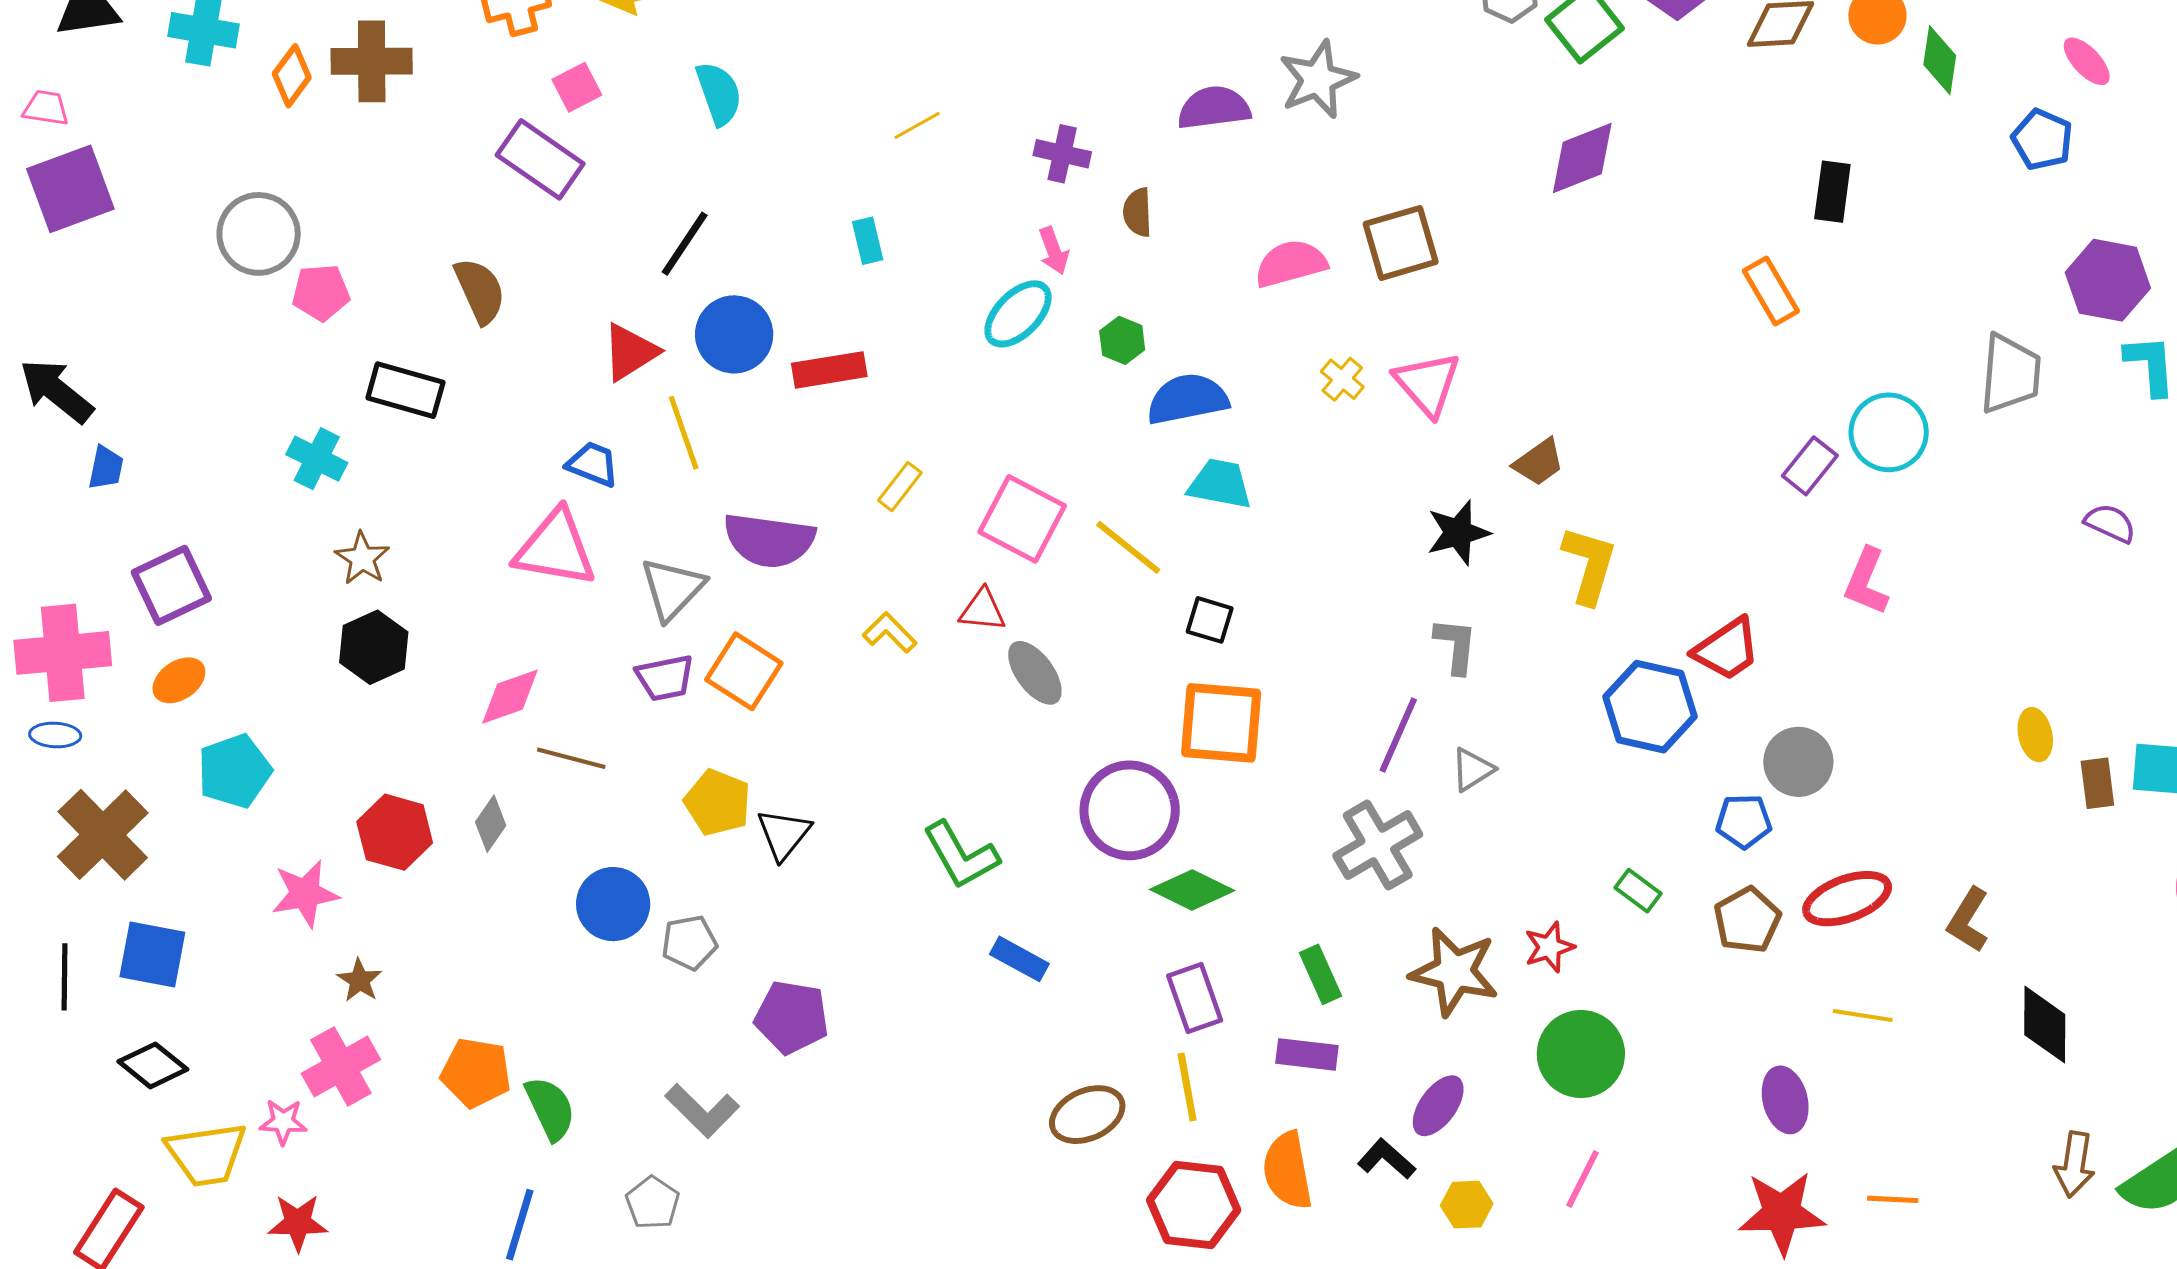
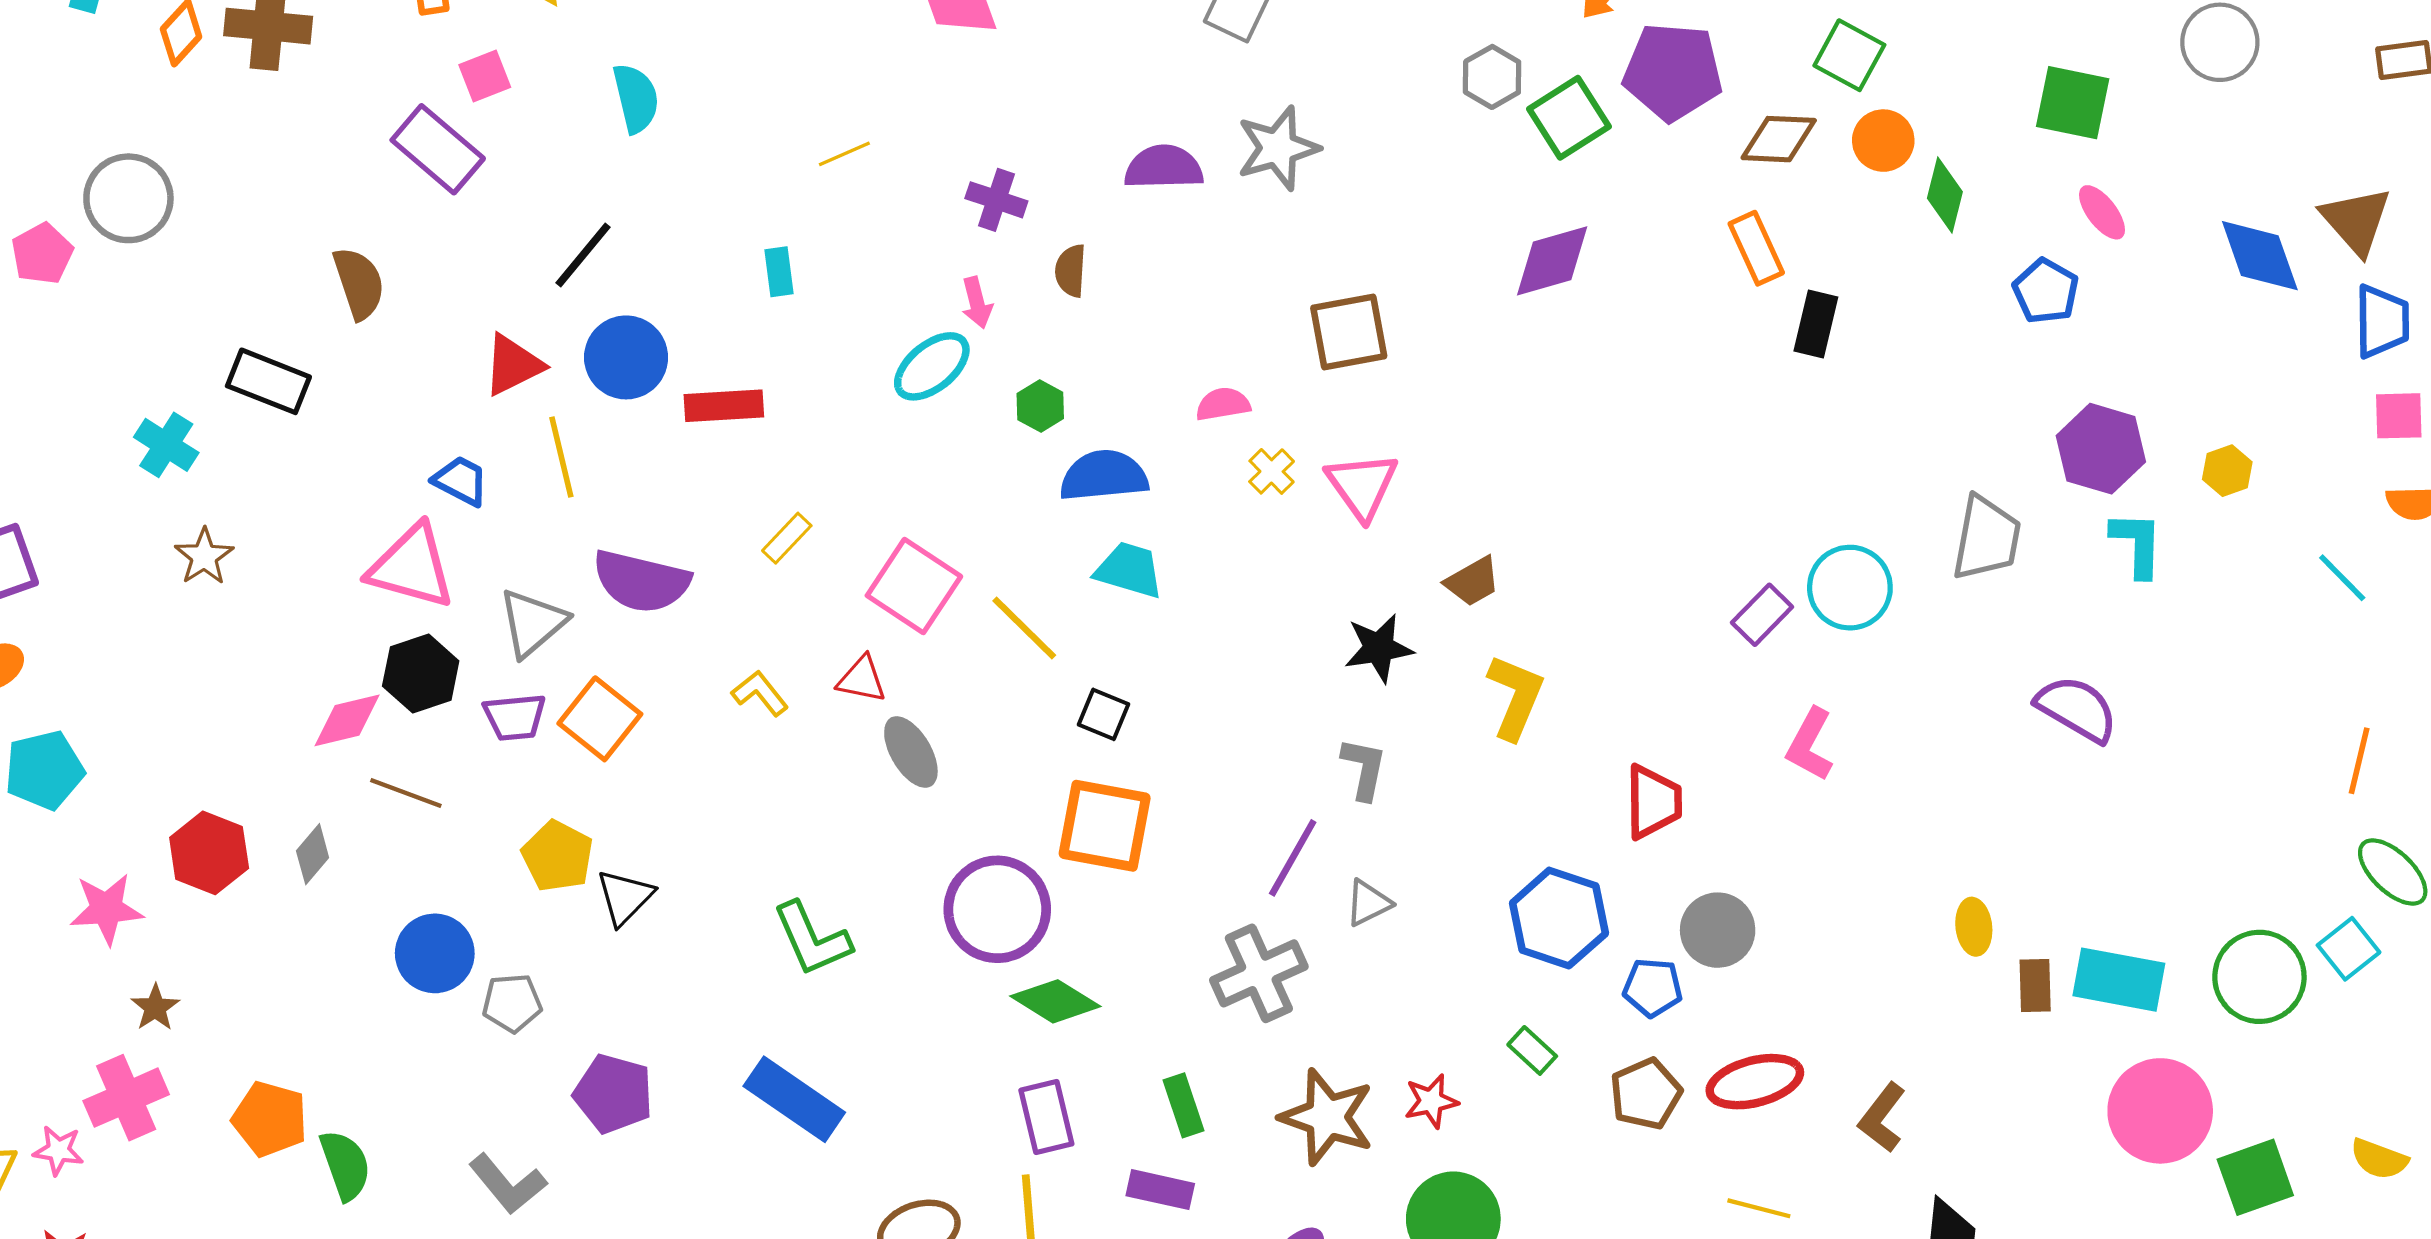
pink semicircle: (1291, 263) -> (1223, 404), moved, size x0.7
orange rectangle: (1771, 291) -> (1756, 248), moved
pink pentagon: (321, 293) -> (42, 254), moved, turned -30
purple semicircle: (2110, 523) -> (2077, 709), size x1.5
black hexagon: (374, 647) -> (421, 673), moved
red trapezoid: (1727, 649) -> (1653, 802), turned -62
blue hexagon: (1650, 707) -> (1559, 918), moved
blue rectangle: (1019, 959) -> (794, 1099), moved, size x1.6

